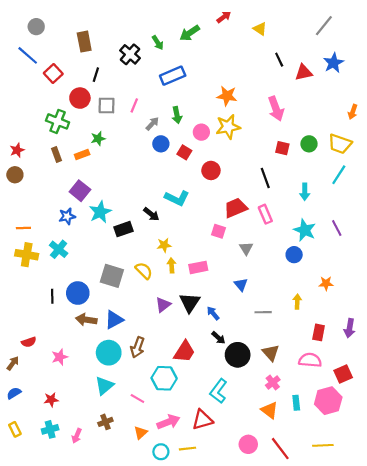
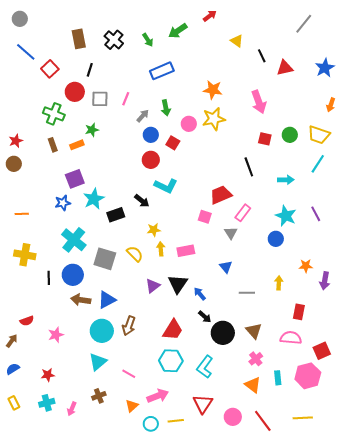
gray circle: (36, 27) -> (20, 19), moved
yellow triangle: (260, 29) -> (237, 41), moved
black cross: (130, 54) -> (114, 40), moved
blue star: (334, 63) -> (325, 68), moved
red circle: (211, 170) -> (151, 160), moved
purple square: (80, 191) -> (75, 179), turned 30
cyan arrow: (305, 192) -> (286, 180), turned -91
pink rectangle: (265, 214) -> (243, 213), moved, turned 60
cyan cross: (59, 249) -> (74, 240), moved, size x1.4
yellow cross: (27, 255) -> (25, 255), moved
purple arrow: (349, 328) -> (325, 281), moved
cyan hexagon: (164, 378) -> (171, 361), moved
red triangle: (202, 420) -> (203, 404), moved, turned -40

